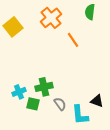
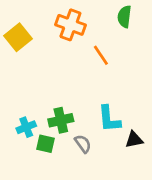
orange cross: (51, 18) -> (70, 25), turned -30
black triangle: (97, 101) -> (134, 140), turned -32
cyan L-shape: (80, 115) -> (109, 119), moved

